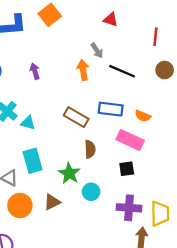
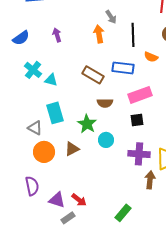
black line: (122, 71) -> (133, 35), turned 65
orange semicircle: (143, 116) -> (151, 57), moved
pink rectangle: (130, 140) -> (140, 95), turned -45
brown semicircle: (90, 149) -> (105, 103), turned 91

